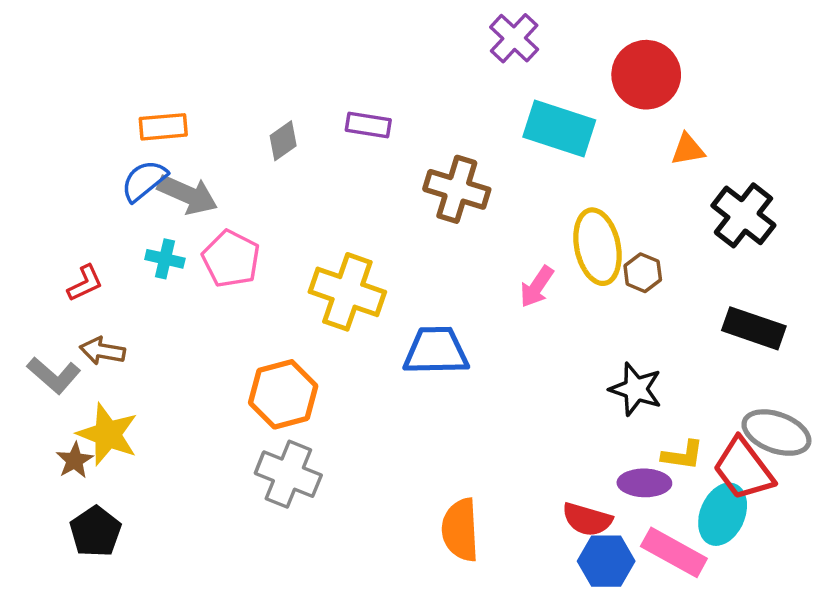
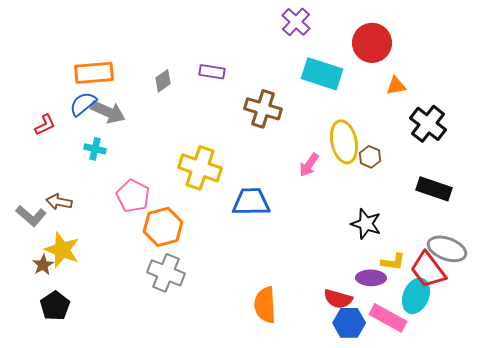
orange rectangle: (163, 127) -> (94, 73), size x1.4
pink pentagon: (231, 259) -> (133, 196), moved
red L-shape: (85, 283) -> (45, 125), moved

